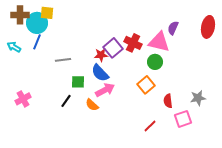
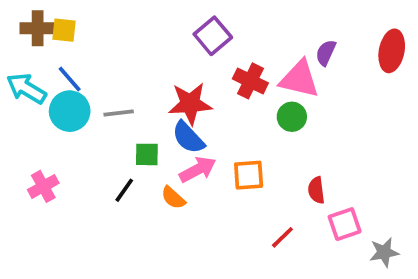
yellow square: (47, 13) -> (64, 30), moved
cyan circle: (37, 23) -> (70, 111), moved
blue line: (37, 42) -> (70, 79), turned -63
cyan arrow: (14, 47) -> (26, 89), size x1.5
purple square: (113, 48) -> (213, 36), moved
red star: (101, 55) -> (190, 104), size x1.6
orange square: (146, 85) -> (249, 175), moved, turned 36
gray star: (198, 98) -> (384, 252), moved

